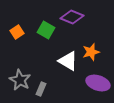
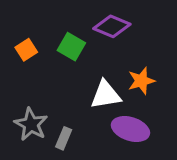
white triangle: (68, 61) -> (106, 95), turned -40
purple ellipse: (98, 83) -> (130, 129), moved

